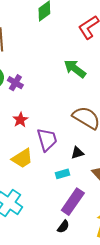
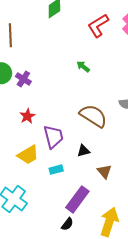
green arrow: (75, 69) -> (83, 67), size x0.6
cyan rectangle: (62, 174) -> (56, 170), moved

